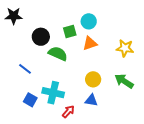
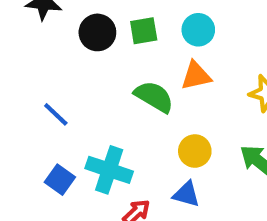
green square: (70, 32) -> (144, 31), moved
black circle: (41, 37) -> (97, 32), moved
green semicircle: (58, 54) -> (154, 97), moved

